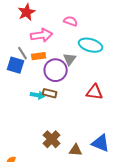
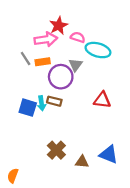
red star: (27, 12) -> (59, 26), moved
pink semicircle: (71, 21) -> (78, 37), moved
blue square: (16, 65) -> (28, 108), moved
cyan arrow: (38, 95) -> (42, 103), turned 72

